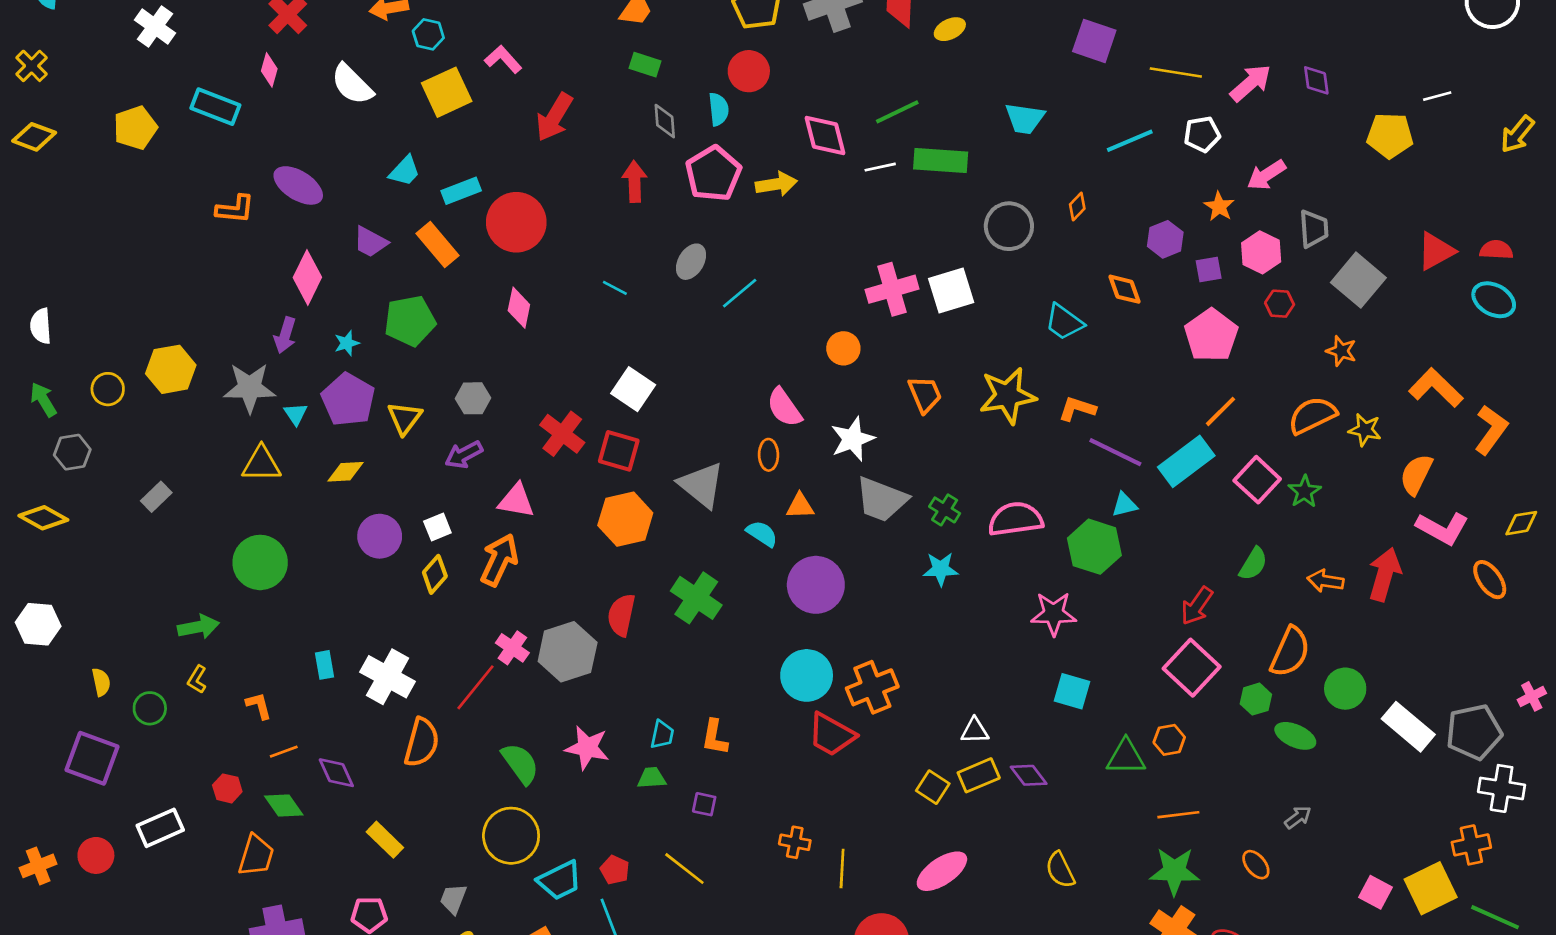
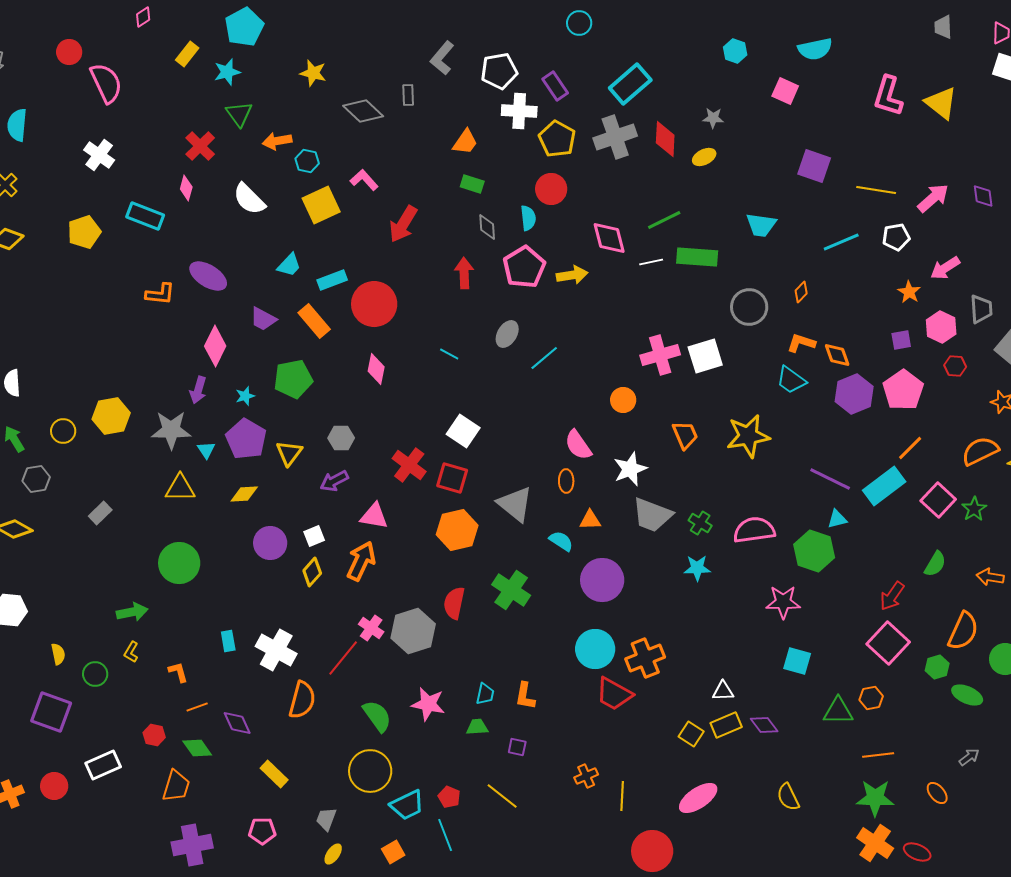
purple hexagon: (1165, 239) -> (854, 394), moved, size x1.4
orange L-shape: (1077, 409) -> (801, 343), moved
orange cross: (795, 842) -> (586, 776), turned -35

